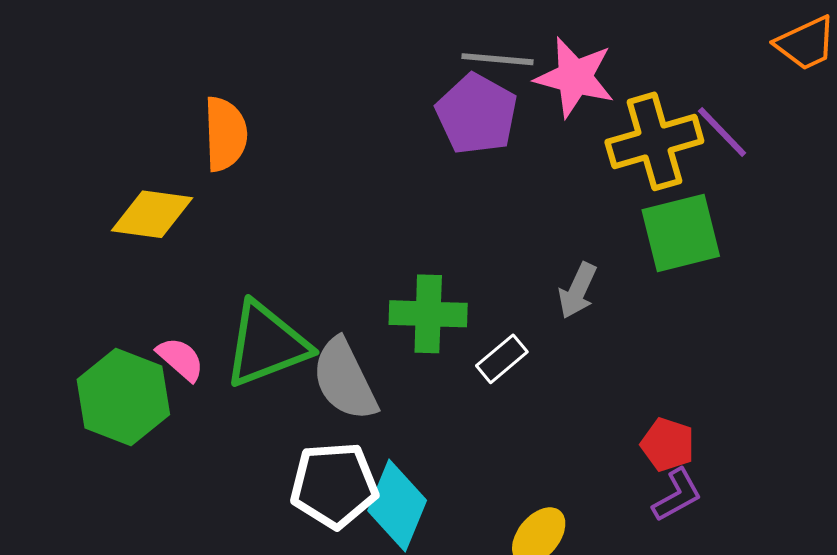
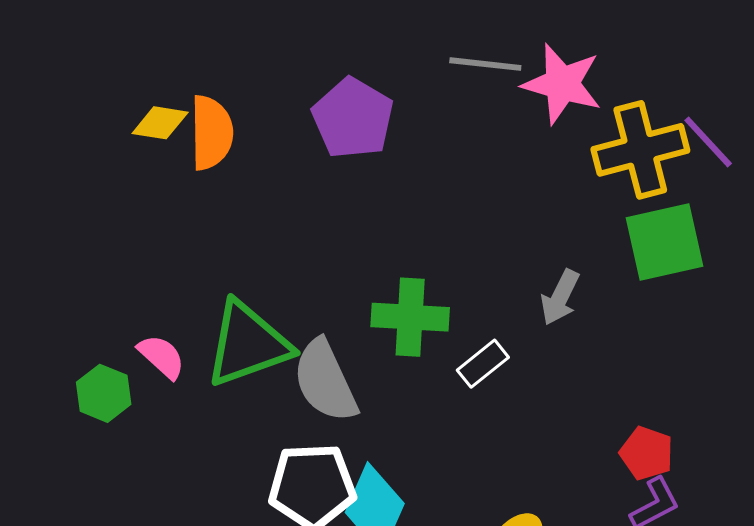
purple pentagon: (477, 114) -> (353, 118), moved
yellow diamond: (152, 214) -> (160, 123), moved, size x0.7
green hexagon: (123, 397) -> (104, 393), size x0.6

